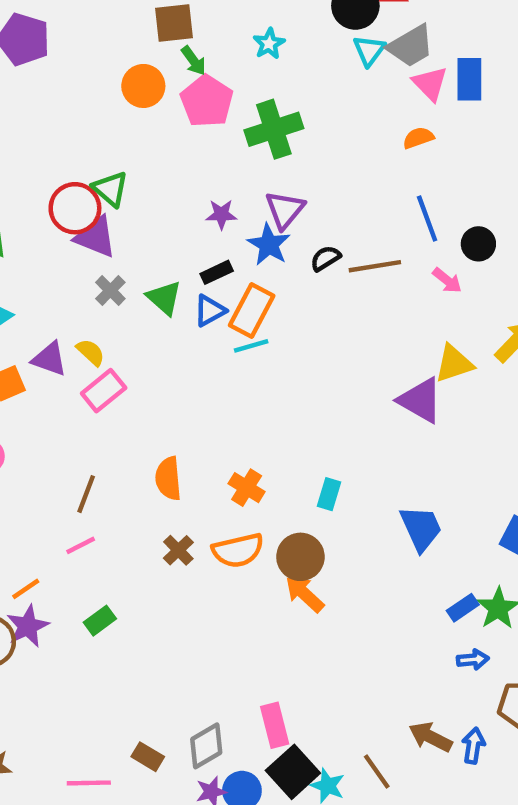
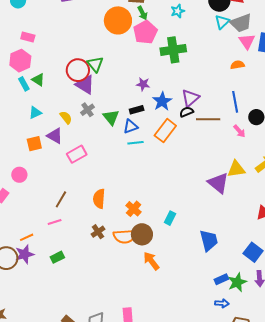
orange circle: (143, 86) -> (118, 20), size x1.4
purple triangle: (285, 210) -> (190, 98), moved
orange rectangle: (252, 310) -> (165, 131), moved
cyan line: (251, 346) -> (136, 143), moved
yellow semicircle: (91, 352) -> (66, 117), moved
brown circle: (300, 557) -> (142, 234), moved

